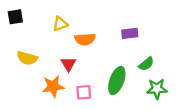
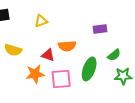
orange semicircle: (85, 39) -> (67, 46), moved
red triangle: (68, 64) -> (48, 55), turned -40
pink square: (84, 92) -> (61, 79), size x1.5

